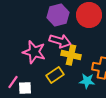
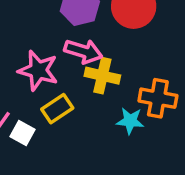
yellow rectangle: (55, 75) -> (57, 109), moved
white square: (25, 88) -> (23, 133), turned 32

